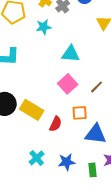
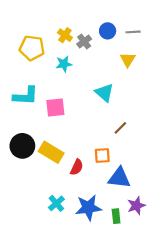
cyan triangle: (71, 54) -> (104, 93), moved, turned 36
pink square: (68, 84) -> (55, 108), moved, turned 36
blue star: (67, 162) -> (88, 208), size x1.4

